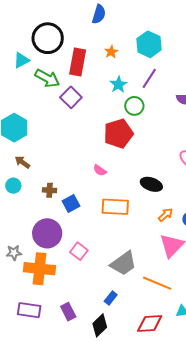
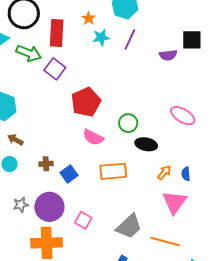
cyan star: (119, 85) -> (101, 37), moved, turned 30
green circle: (134, 106) -> (128, 123), moved
red pentagon: (118, 134) -> (86, 102), moved
pink semicircle: (100, 170) -> (93, 137), size x1.5
gray star: (14, 253) -> (21, 205), moved

